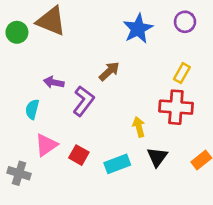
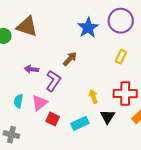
purple circle: (185, 22) -> (121, 21), size x1.6
red cross: (176, 107) -> (125, 94), moved
cyan semicircle: (32, 109) -> (18, 101), moved
pink triangle: (46, 145) -> (40, 103), moved

